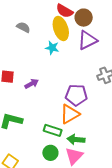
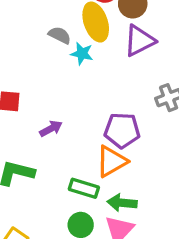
gray semicircle: (23, 27) -> (60, 35), moved
purple arrow: (32, 84) -> (51, 129), moved

